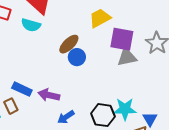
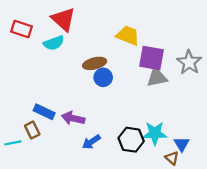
yellow trapezoid: (100, 18) -> (128, 35), turned 50
cyan semicircle: (31, 25) -> (54, 43), turned -36
brown ellipse: (69, 44) -> (95, 63), turned 30

